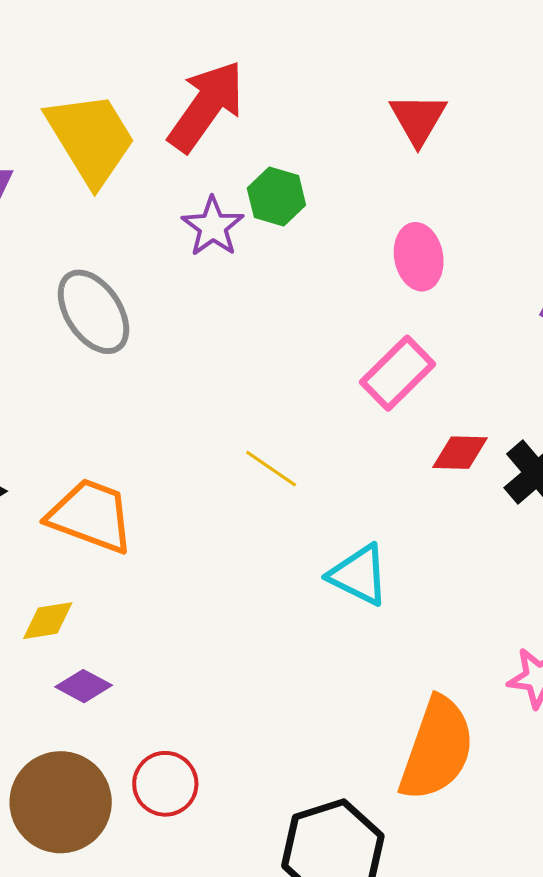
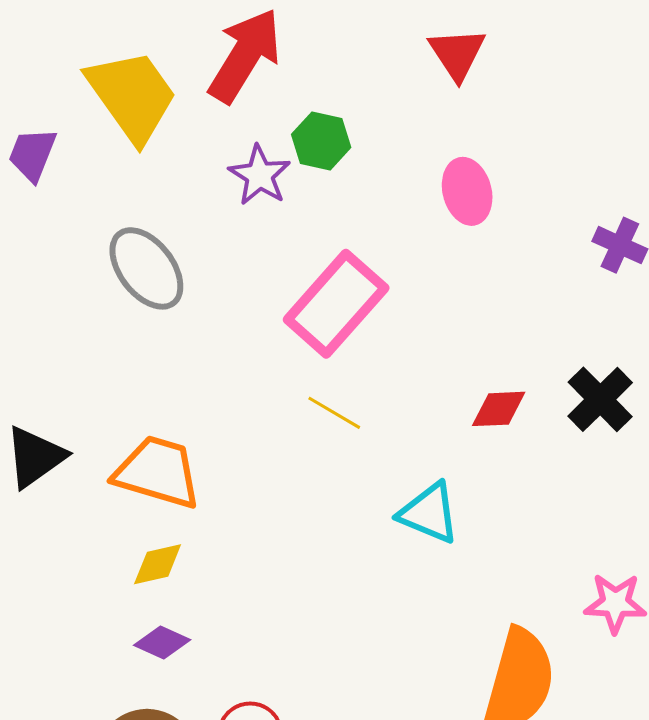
pink rectangle: (398, 373) -> (336, 304), moved, size x1.4
red diamond: (460, 453) -> (499, 409), moved
yellow diamond: (48, 621) -> (158, 564), moved

